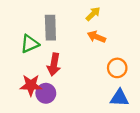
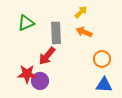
gray rectangle: (50, 28) -> (56, 33), moved
green triangle: (30, 44) -> (26, 23), moved
red arrow: (54, 64) -> (47, 56), turned 30

